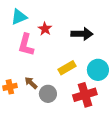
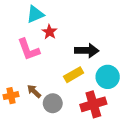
cyan triangle: (19, 17) -> (35, 14), moved
black arrow: (82, 34) -> (87, 51), moved
pink L-shape: (26, 45) -> (29, 49), turned -35

